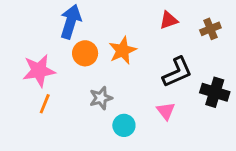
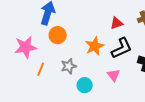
red triangle: (169, 20) -> (117, 23), moved
orange star: (123, 50) -> (95, 46), moved
orange line: (45, 104) -> (41, 69), moved

